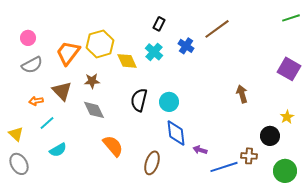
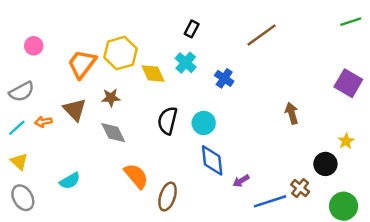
blue cross: (186, 46) -> (224, 78), moved
gray semicircle: (32, 65) -> (22, 92), moved
cyan line: (47, 123) -> (17, 128), moved
purple arrow: (200, 150) -> (241, 181), turned -48
brown cross: (249, 156) -> (300, 188), turned 35
brown ellipse: (152, 163) -> (168, 197), moved

